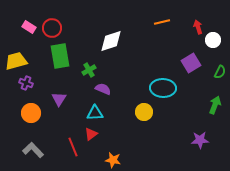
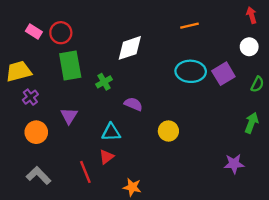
red arrow: (198, 27) -> (252, 15), moved
purple cross: (26, 83) -> (30, 97), turned 32
cyan ellipse: (163, 88) -> (191, 71), moved
purple semicircle: (103, 89) -> (133, 104), moved

